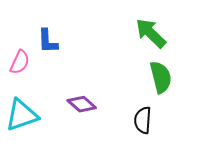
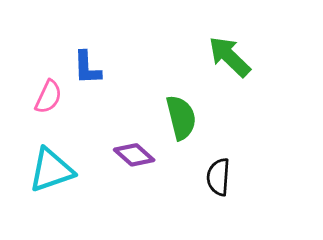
green semicircle: (161, 77) -> (181, 118), moved

